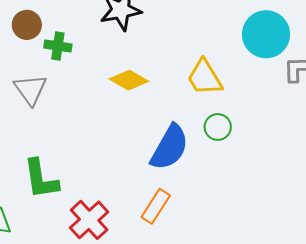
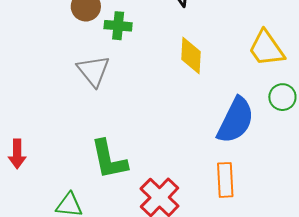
yellow diamond: (129, 80) -> (191, 56), turned 66
orange rectangle: (156, 206) -> (225, 180), turned -32

